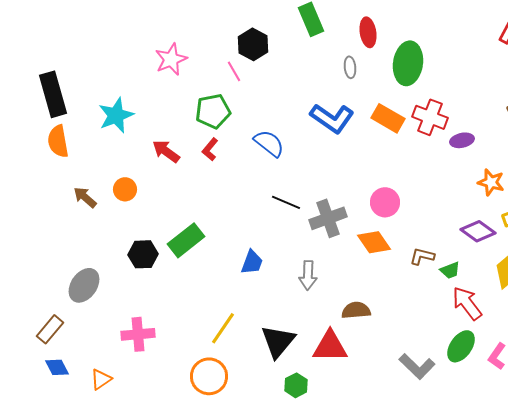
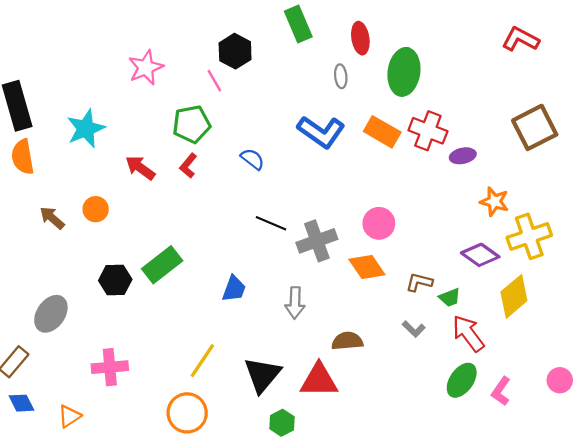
blue semicircle: (269, 143) -> (252, 159), size x0.7
gray L-shape: (417, 366) -> (414, 329), moved, size x0.6

